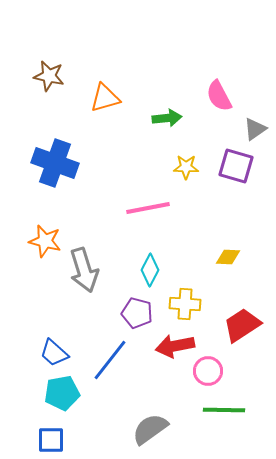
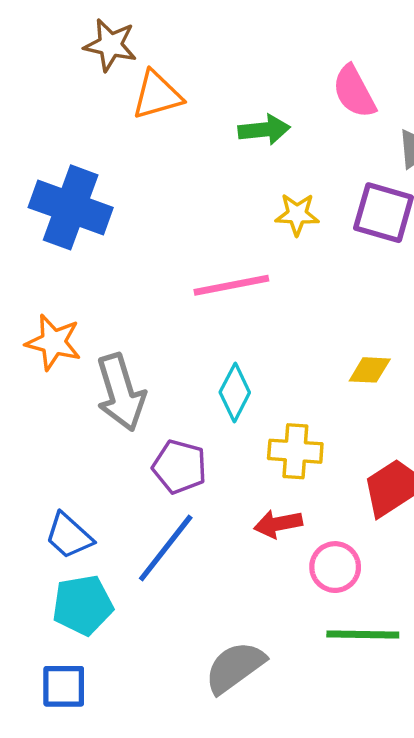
brown star: (49, 76) -> (110, 45), moved
purple pentagon: (137, 313) -> (180, 467), moved
red arrow: (175, 346) -> (278, 524), size x0.7

